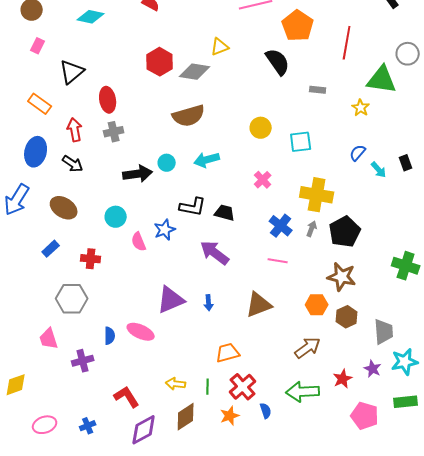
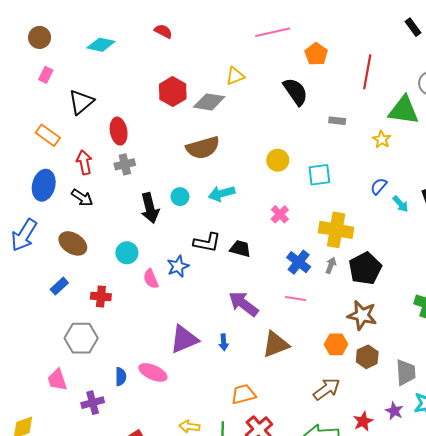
orange pentagon: (298, 26) -> (316, 54), size x0.7
black arrow: (138, 174) -> (150, 208), turned 84
purple arrow: (215, 253) -> (243, 304), moved

